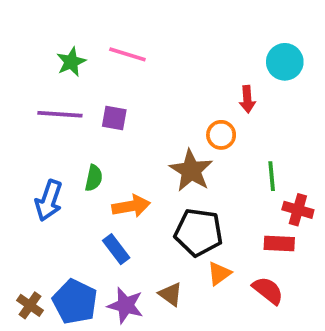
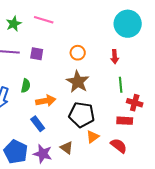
cyan circle: (285, 62) -> (128, 24), size x1.4
red arrow: (247, 99) -> (115, 57), moved
orange circle: (221, 135) -> (78, 53), moved

